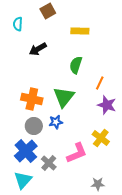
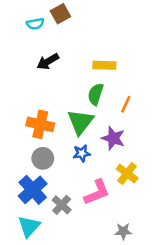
cyan semicircle: (18, 24) -> (35, 24), moved, turned -104
yellow rectangle: (80, 31) -> (104, 65), moved
green semicircle: (76, 65) -> (96, 94), moved
purple star: (107, 105) -> (113, 138), moved
blue star: (56, 122) -> (82, 153), moved

